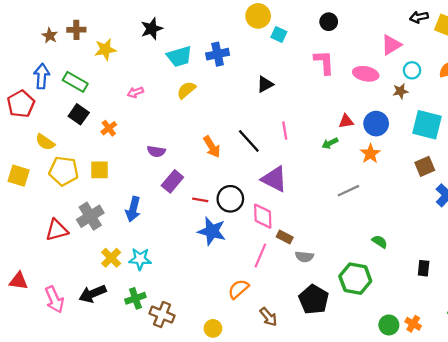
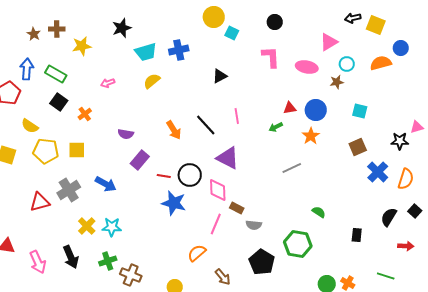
cyan square: (427, 125) -> (360, 111), size x0.6
blue arrow: (133, 209) -> (106, 184), turned -75
black arrow: (93, 294) -> (71, 257), turned -90

